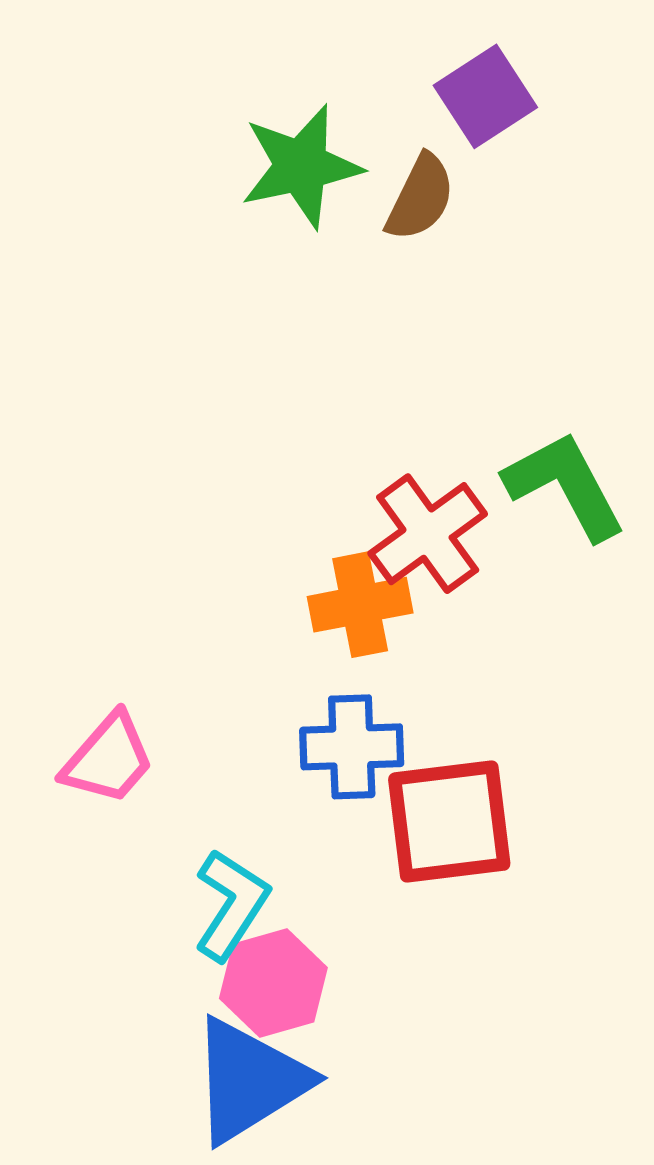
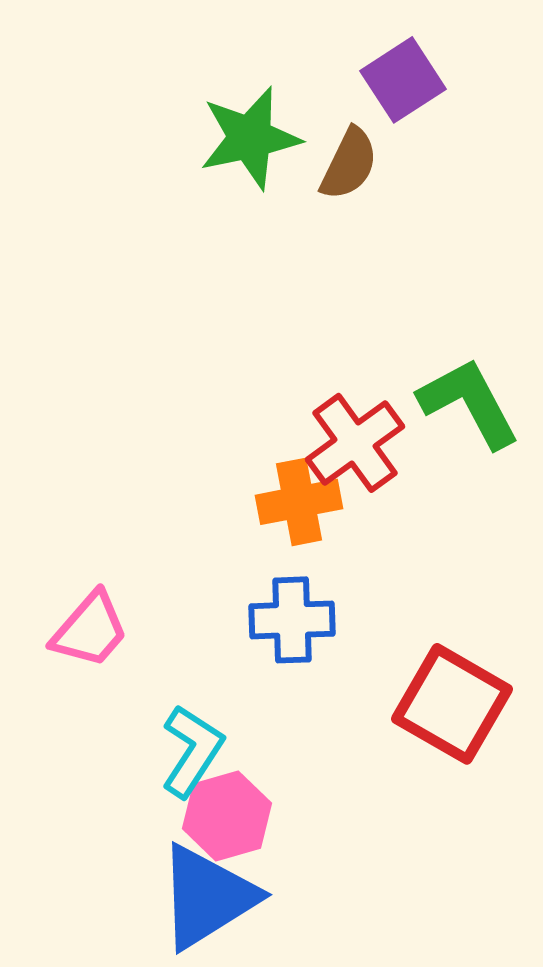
red square: (449, 822) -> (452, 704), moved, turned 37

